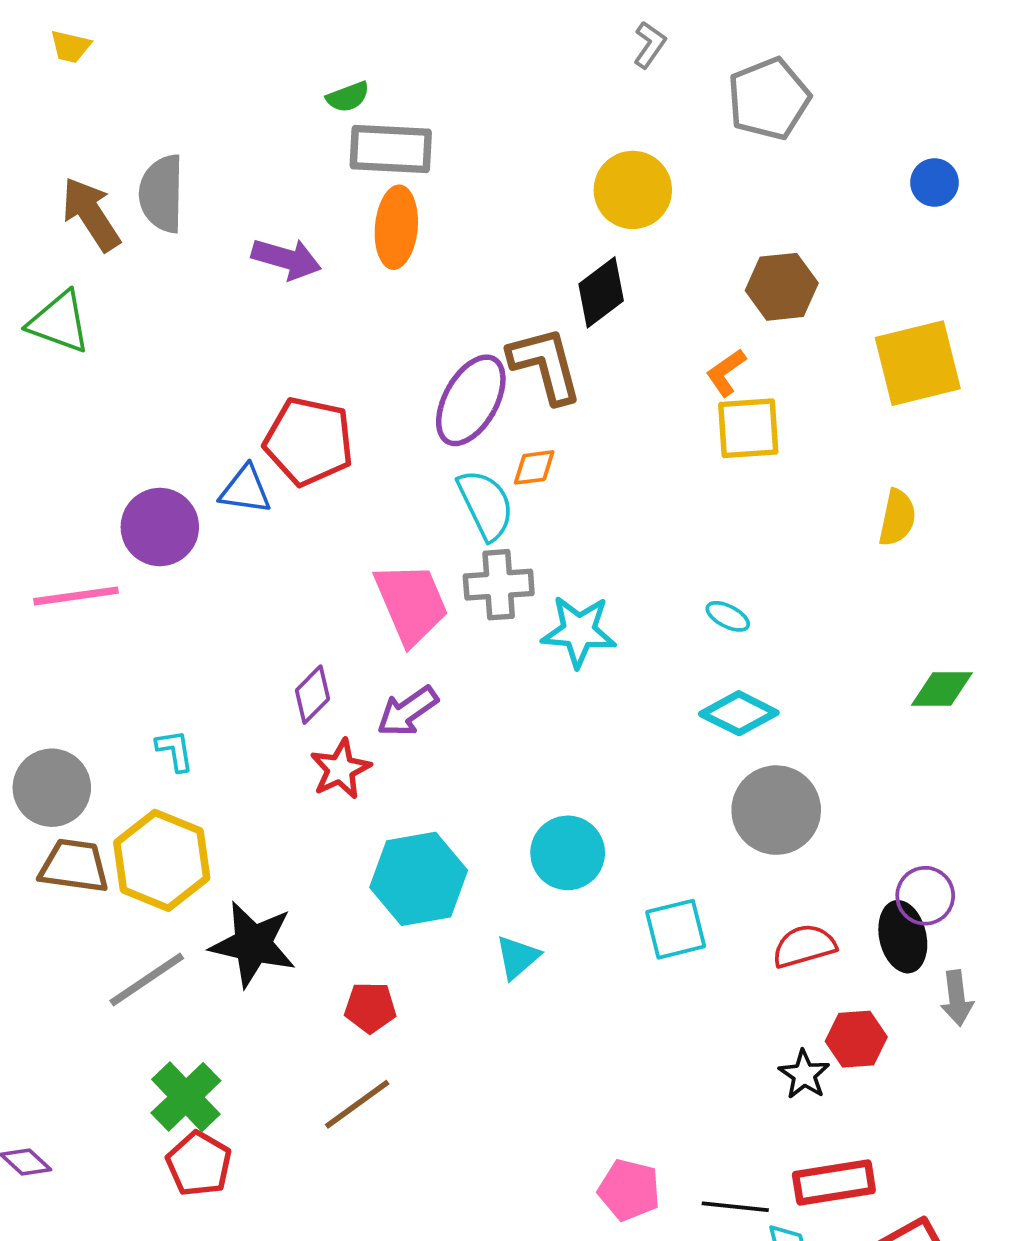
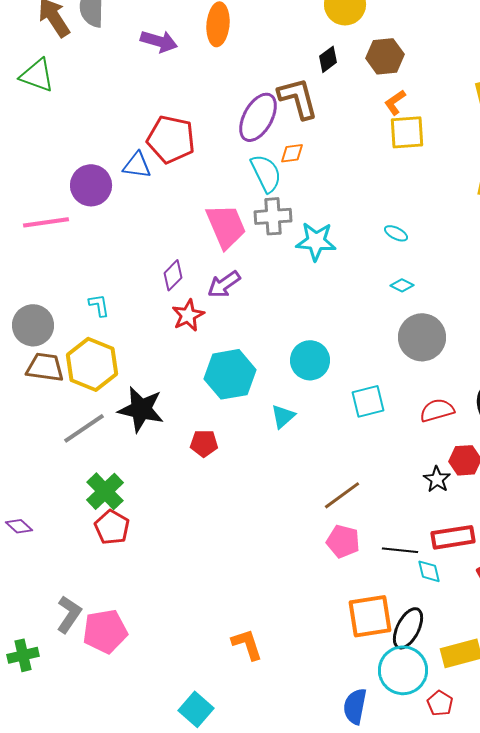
brown hexagon: (782, 287) -> (385, 56), moved
black diamond: (601, 292) -> (328, 59), size x0.7
cyan diamond: (739, 713) -> (402, 285), size x0.6
brown line: (357, 1104) -> (342, 495), moved

